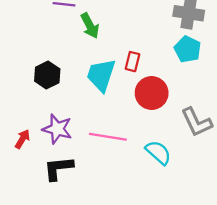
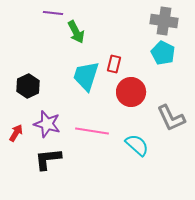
black hexagon: (47, 75) -> (28, 86), moved

